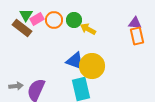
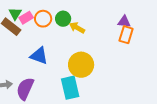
orange rectangle: (137, 36) -> (126, 35), turned 30
blue triangle: (75, 61) -> (39, 56), moved

